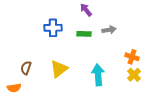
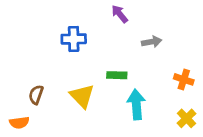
green rectangle: (84, 34) -> (117, 75), moved
yellow triangle: (59, 69) -> (82, 96), turned -36
yellow cross: (134, 75) -> (186, 118), moved

